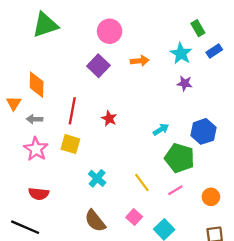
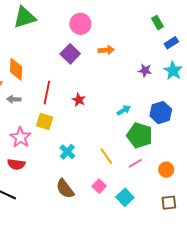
cyan star: (181, 54) -> (173, 71), moved
pink star: (36, 149) -> (20, 137), moved

